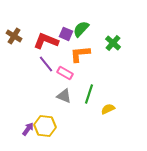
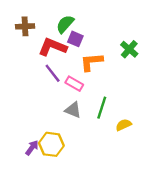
green semicircle: (81, 29) -> (65, 24), moved
brown cross: (14, 36) -> (25, 26), moved, turned -35

